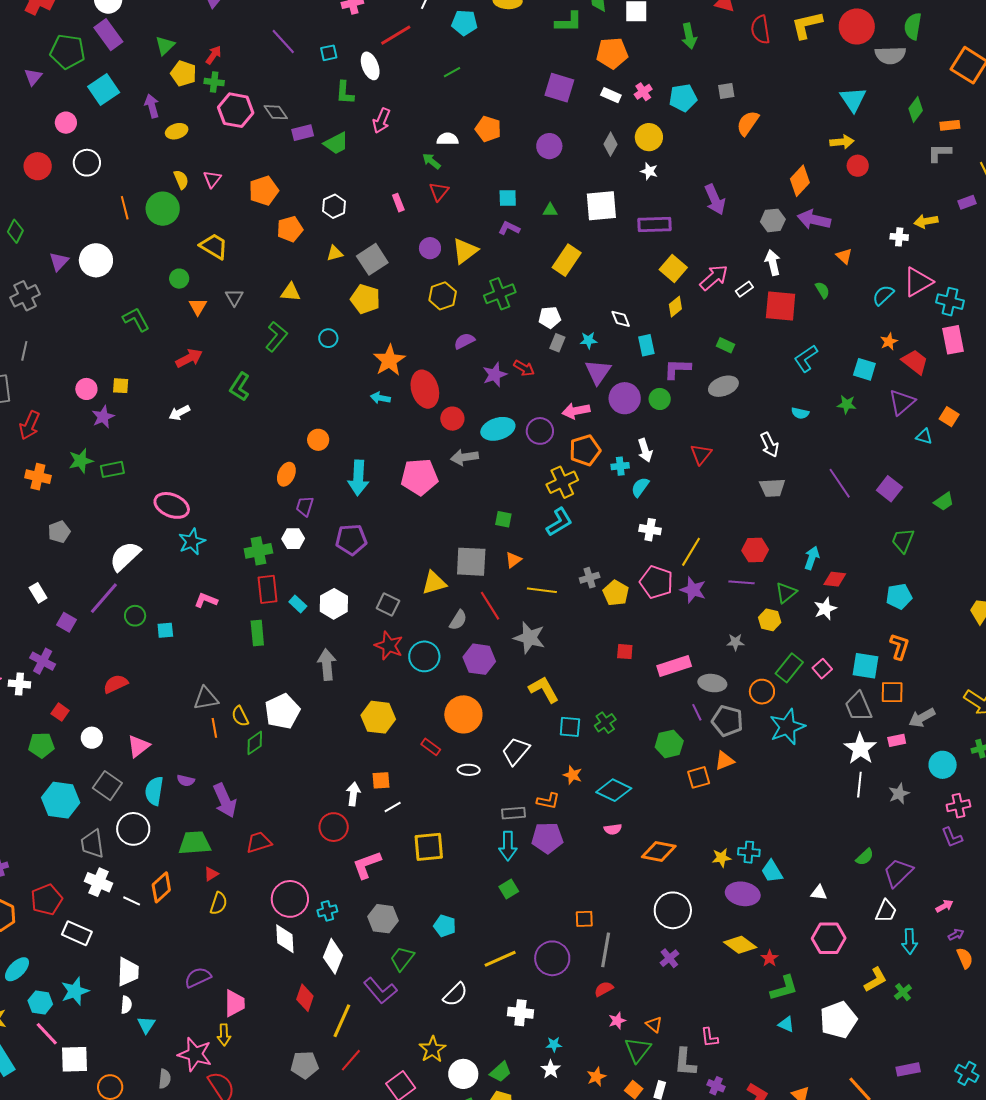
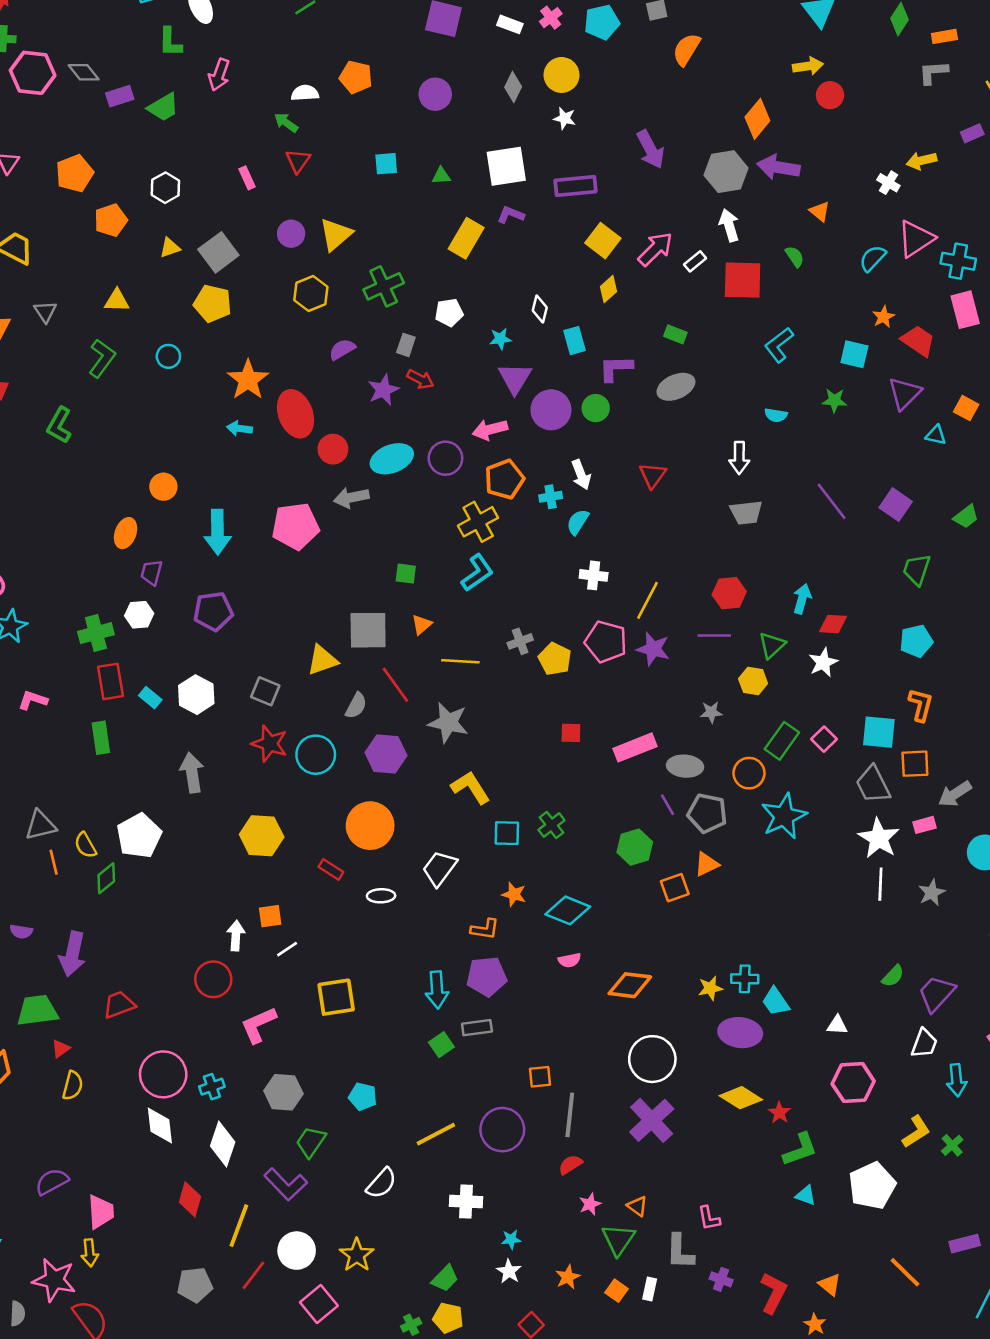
gray hexagon: (773, 220) -> (726, 172), size x1.4
purple L-shape: (509, 228) -> (511, 215), moved
white cross: (899, 237) -> (888, 183), turned 30
white diamond: (621, 319) -> (540, 309), turned 40
gray rectangle: (557, 343) -> (406, 345), moved
white arrow: (769, 445) -> (739, 458), turned 30
purple arrow: (225, 801) -> (72, 954), turned 40
gray rectangle: (514, 813) -> (477, 1028), moved
purple cross: (669, 958) -> (652, 1120), size x1.8
white circle: (463, 1074) -> (297, 1251), moved

